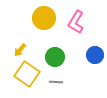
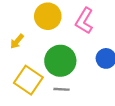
yellow arrow: (20, 50) -> (17, 41), moved
green circle: (55, 57) -> (60, 61), size x1.4

